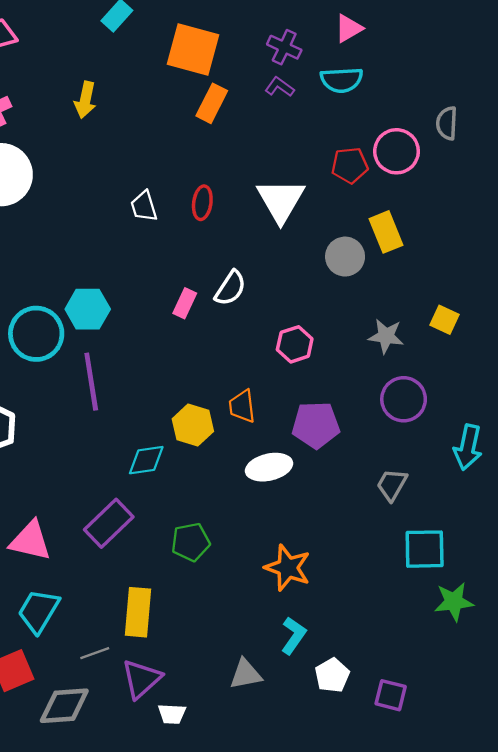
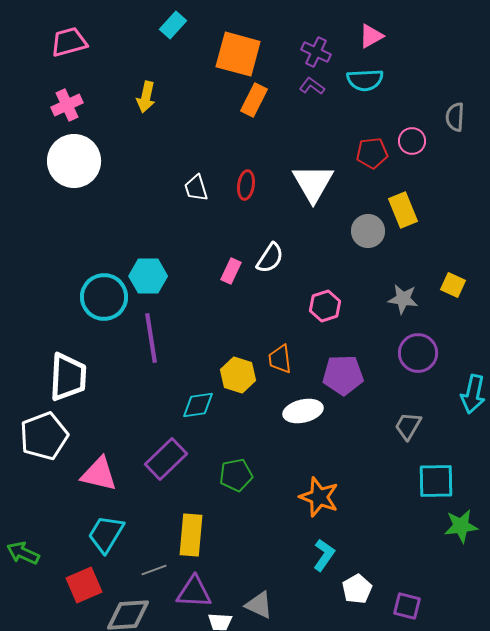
pink circle: (397, 151) -> (412, 141), size x0.7
gray triangle: (246, 674) -> (259, 605), moved, turned 36
purple triangle: (141, 679) -> (194, 592), turned 45

